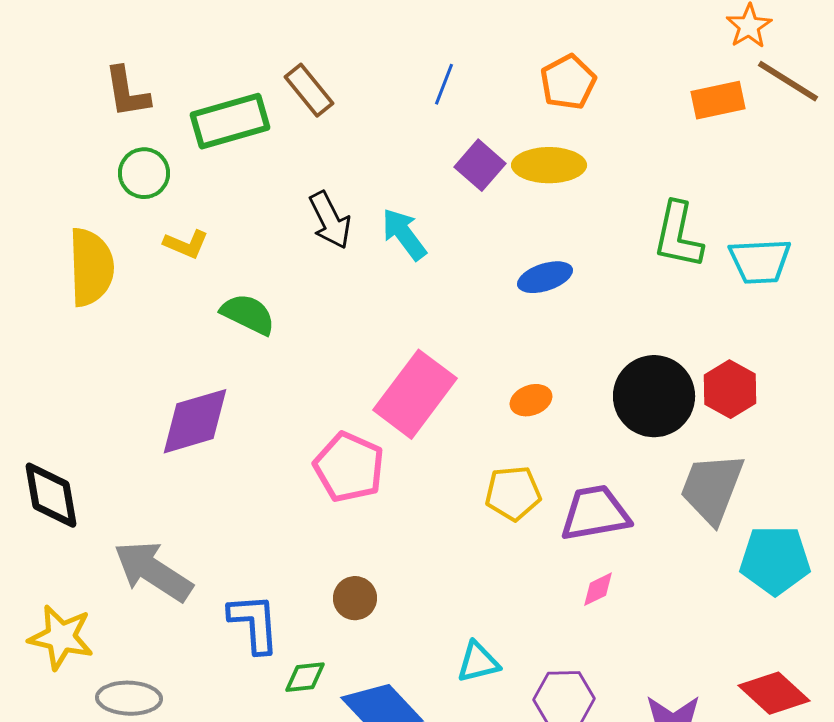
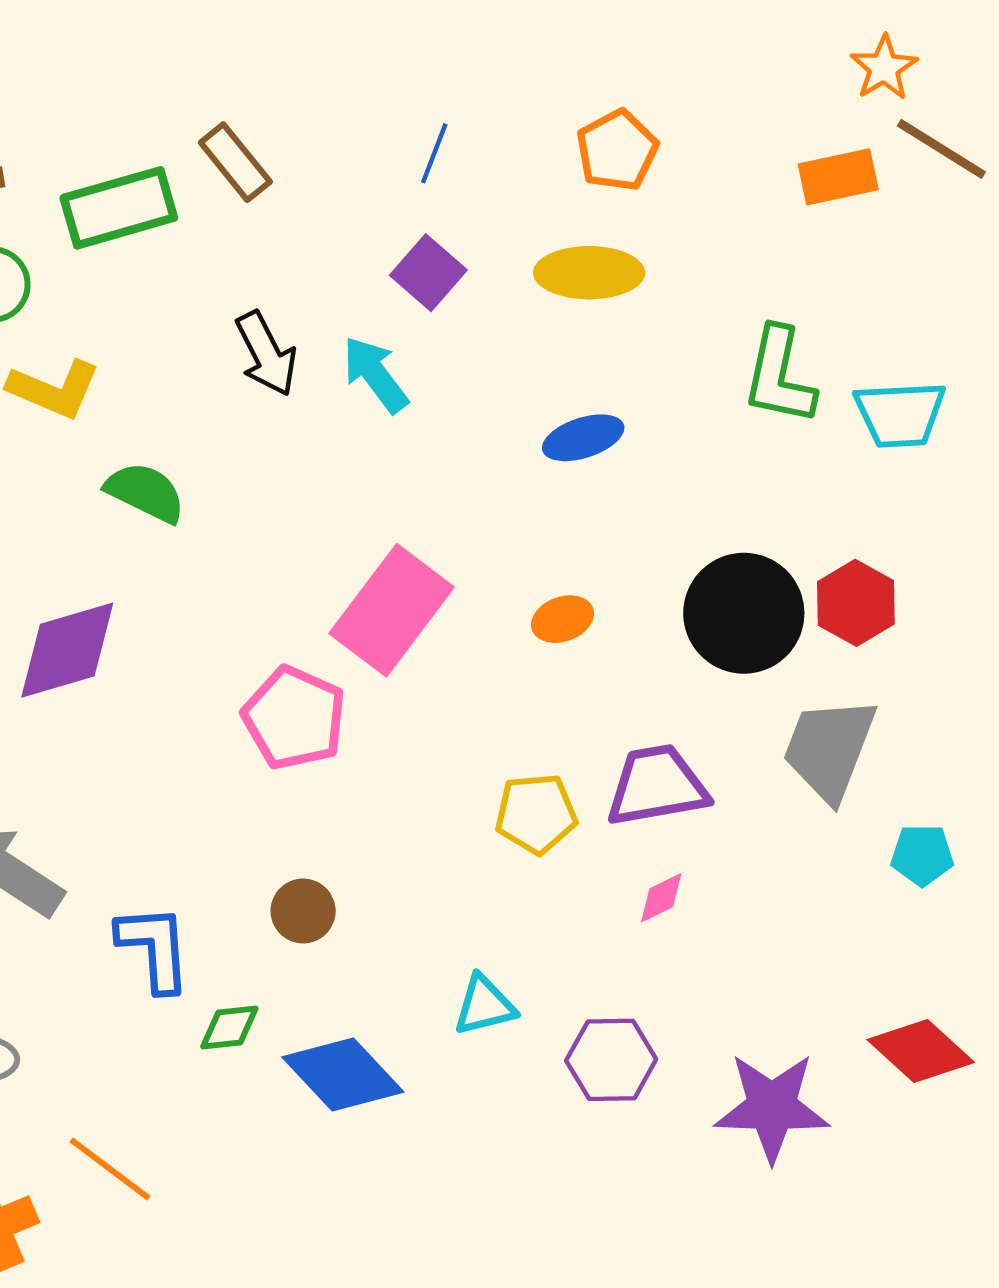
purple square: (480, 165) -> (428, 273), moved
yellow L-shape: (186, 244) -> (54, 389), size x1.4
yellow pentagon: (513, 493) -> (536, 814), moved
cyan pentagon: (775, 560) -> (922, 855), size x0.6

